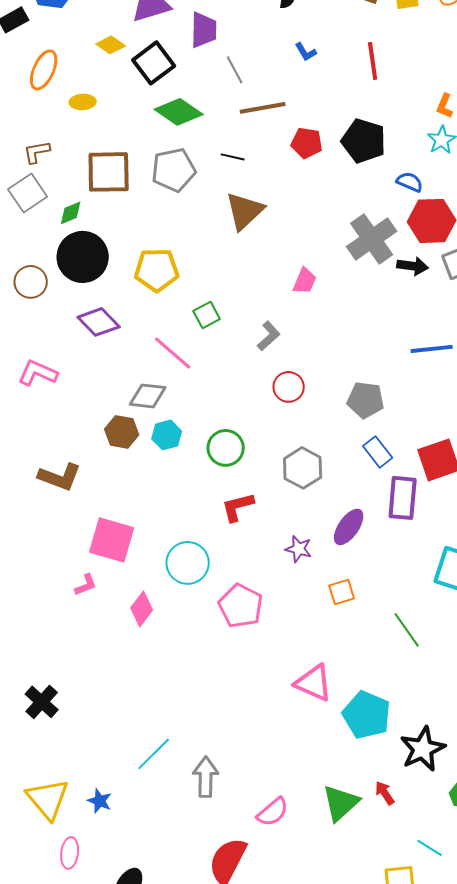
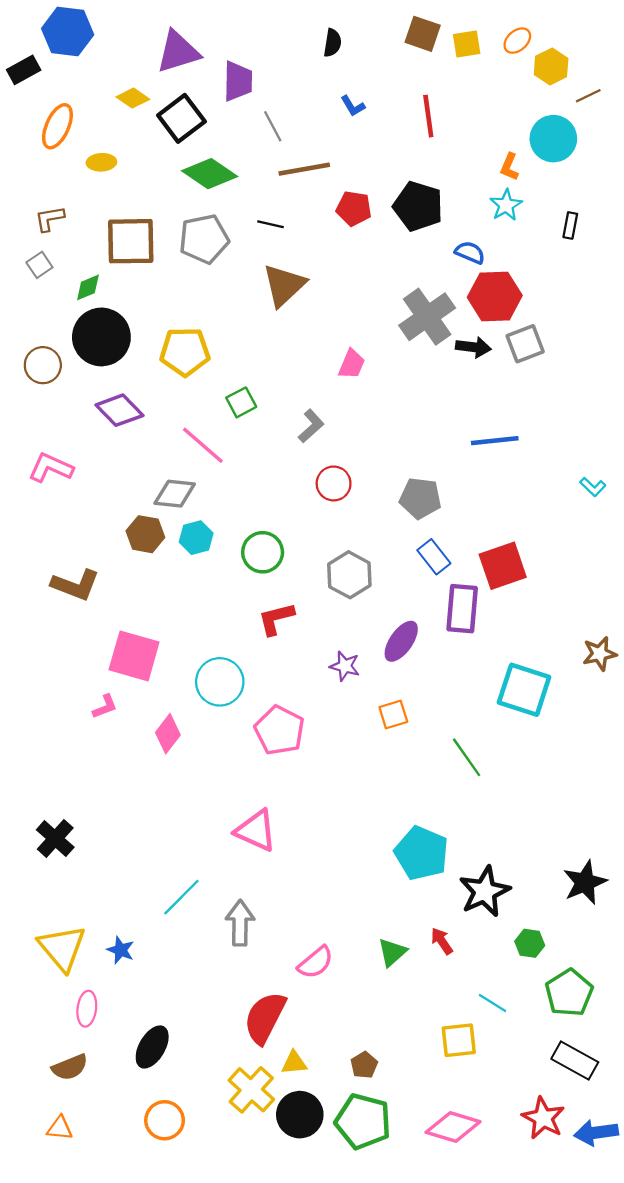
gray square: (28, 193) -> (39, 265), size x0.6
pink triangle: (314, 683) -> (256, 831), moved
green triangle: (341, 803) -> (392, 952), size x0.7

